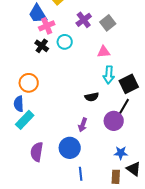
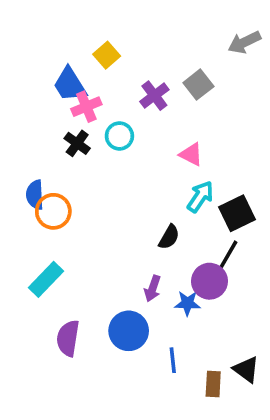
gray square: (108, 23) -> (198, 85), moved
pink triangle: (104, 52) -> (191, 154), turned 32
cyan arrow: (109, 75) -> (200, 197), turned -150
black semicircle: (92, 97) -> (169, 237), turned -48
blue semicircle: (19, 104) -> (35, 195), moved
blue star: (121, 153) -> (187, 303), moved
blue line: (81, 174) -> (173, 360), moved

